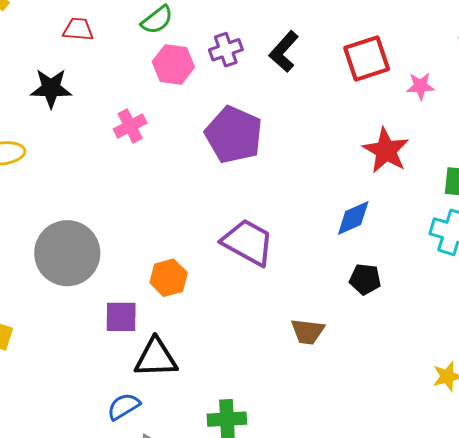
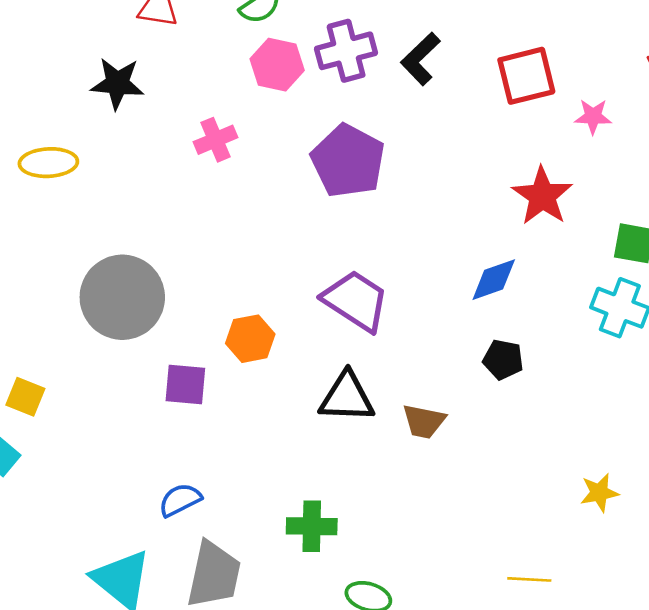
purple cross: (226, 50) -> (346, 51), size x1.4
black triangle: (156, 358) -> (347, 397), moved

